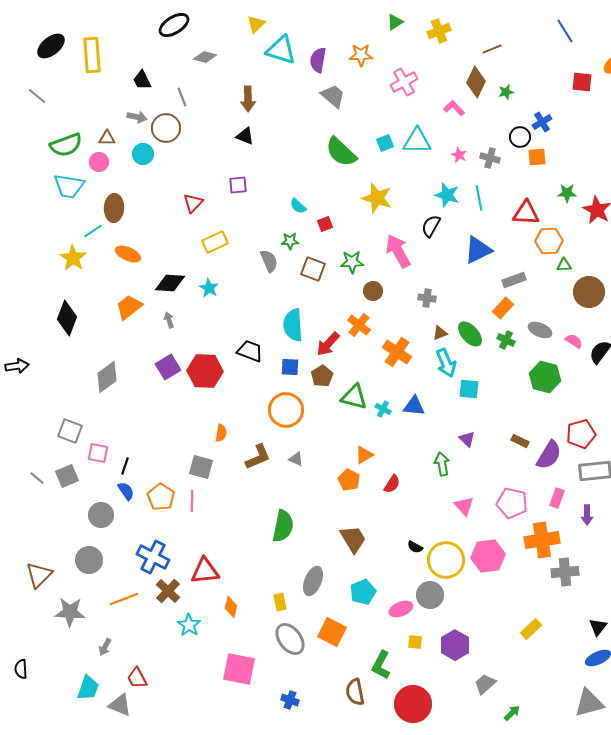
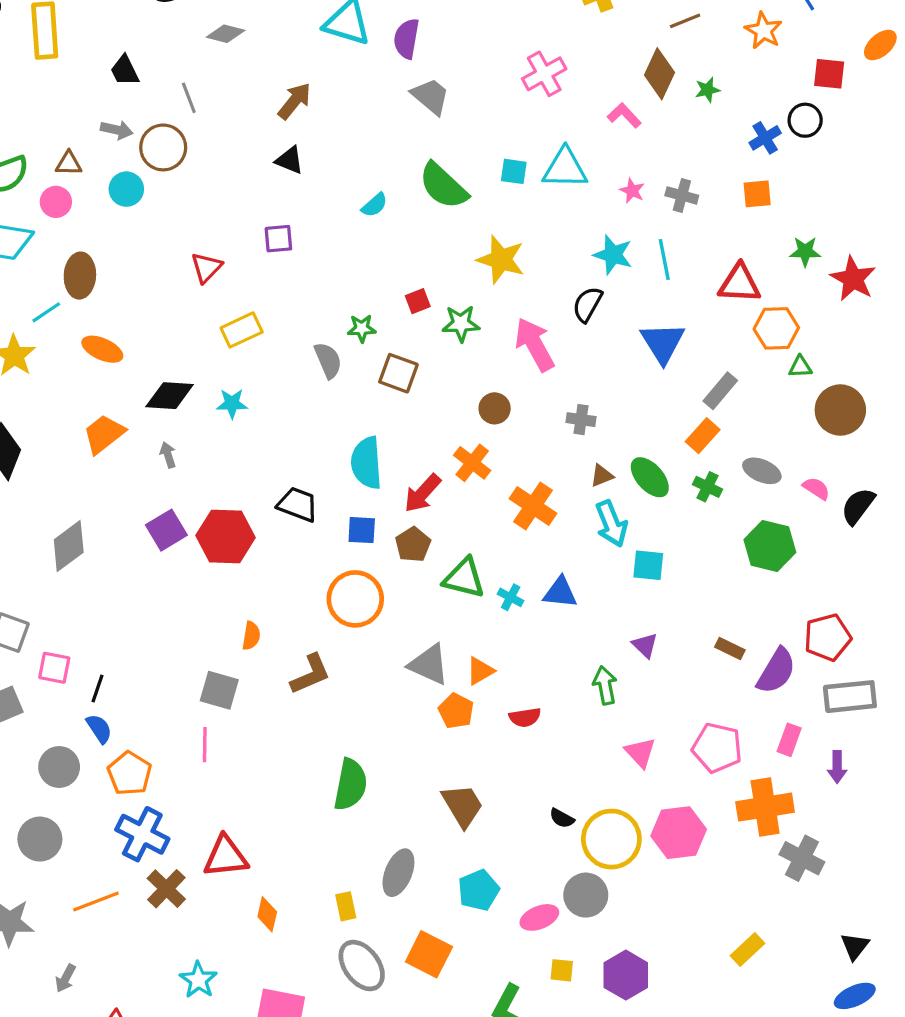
orange star: (361, 55) -> (763, 31), moved, turned 30
brown arrow: (248, 99) -> (294, 101), turned -140
black circle: (520, 137) -> (805, 120), moved
cyan square: (385, 143) -> (514, 171), turned 30
cyan semicircle: (298, 206) -> (374, 205), moved, turned -84
blue triangle: (478, 250) -> (663, 343), turned -36
green star: (352, 262) -> (461, 324), moved
gray rectangle: (514, 280) -> (720, 391), turned -30
cyan star: (209, 288) -> (232, 404), turned -30
gray triangle: (296, 459) -> (429, 665), moved, size x1.8
red semicircle: (392, 484) -> (525, 717), turned 48
orange pentagon: (161, 497) -> (130, 773), moved
gray cross: (565, 572) -> (802, 858), turned 32
cyan star: (189, 625) -> (198, 980), moved

